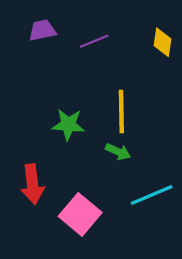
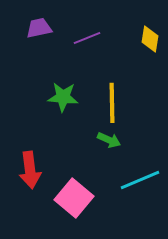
green star: (68, 125) -> (63, 97), moved

